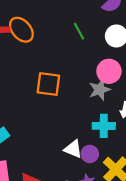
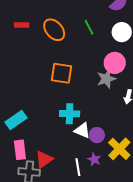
orange ellipse: (21, 30) -> (54, 30), moved
cyan cross: (104, 126) -> (70, 114), moved

